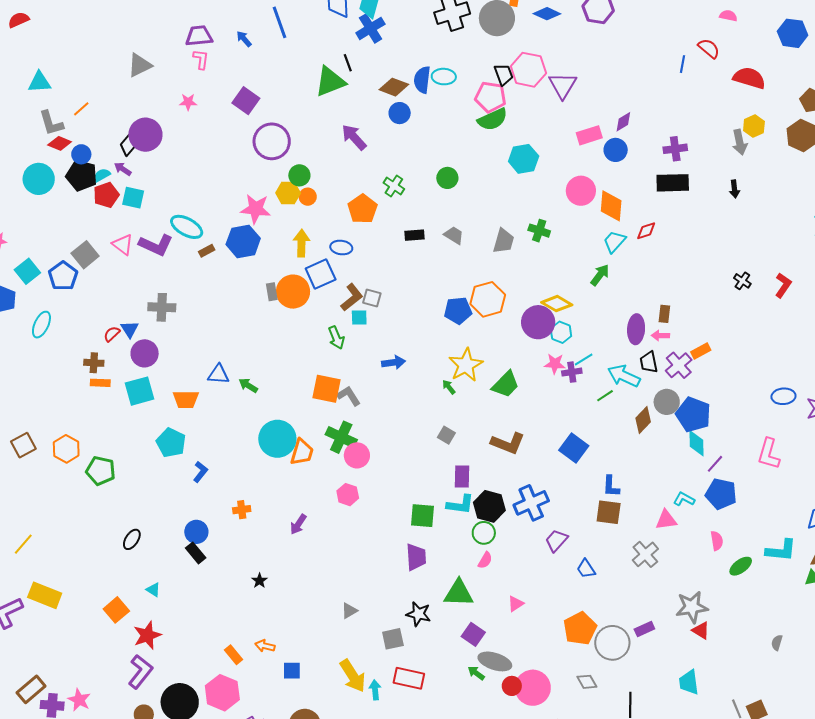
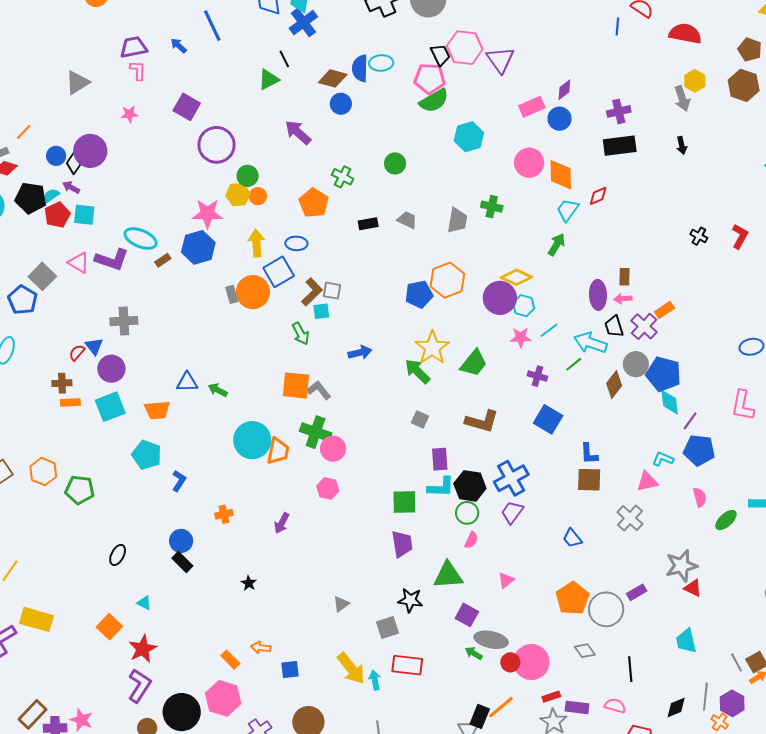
green triangle: (330, 82) -> (269, 79), size x0.7
blue circle: (81, 154) -> (56, 156), moved
purple cross: (572, 372) -> (537, 376), moved, turned 30
green arrow: (449, 387) -> (417, 371), size x1.8
purple trapezoid: (556, 541) -> (512, 512), moved

